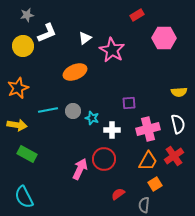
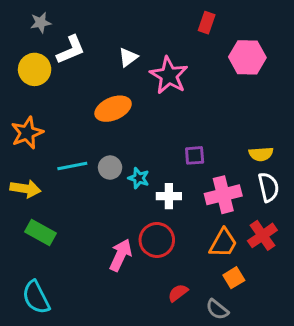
red rectangle: (137, 15) -> (207, 23), turned -40
yellow semicircle: (179, 92) -> (261, 154), moved
gray semicircle: (144, 205) -> (217, 309), turned -56

